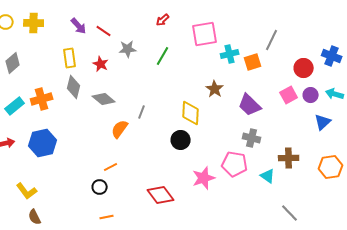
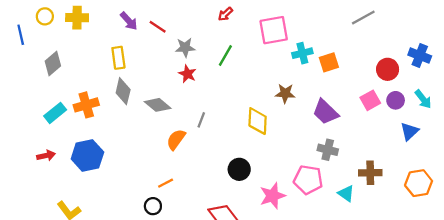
gray line: (272, 40) -> (363, 18), moved, turned 35
red star: (101, 64) -> (187, 74), moved
brown star: (215, 89) -> (285, 93), turned -30
cyan arrow: (335, 94) -> (423, 99), turned -144
black circle: (181, 140) -> (239, 169), moved

